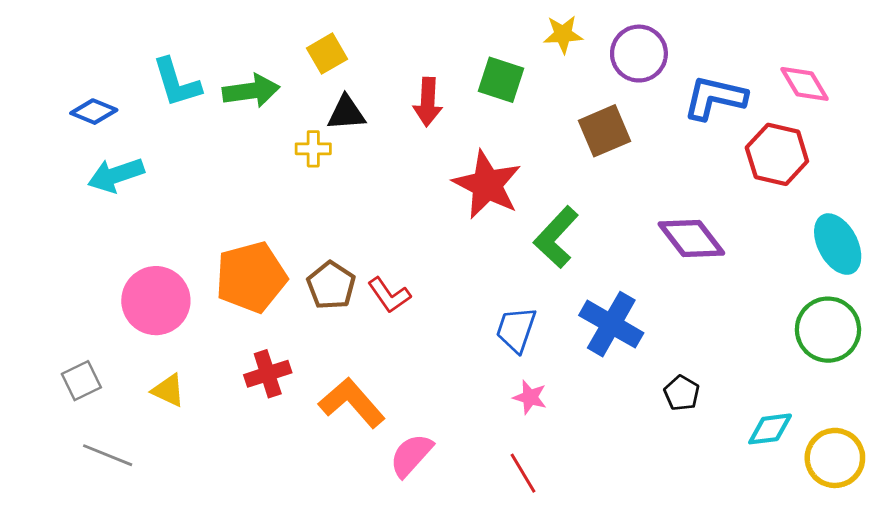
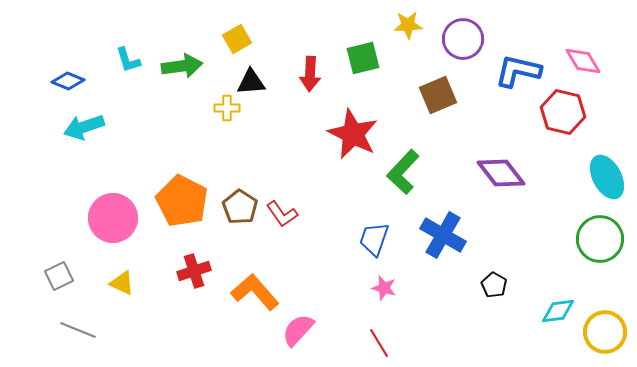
green square: (501, 80) -> (363, 58), turned -32
cyan L-shape: (177, 83) -> (128, 60), size x0.7
orange pentagon: (251, 277) -> (182, 201), turned -30

